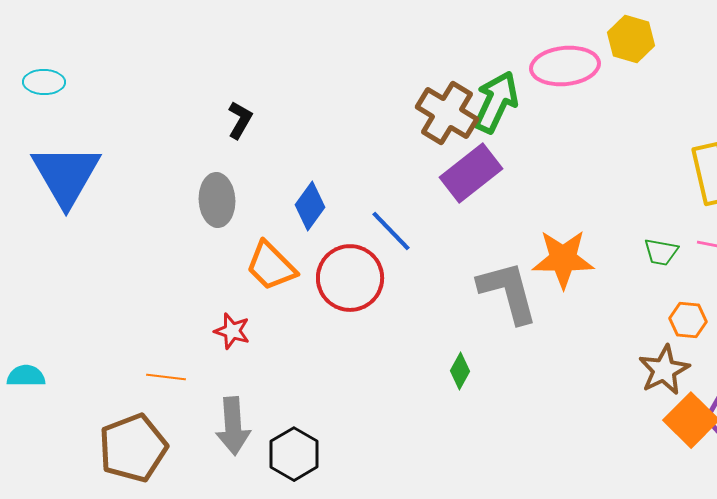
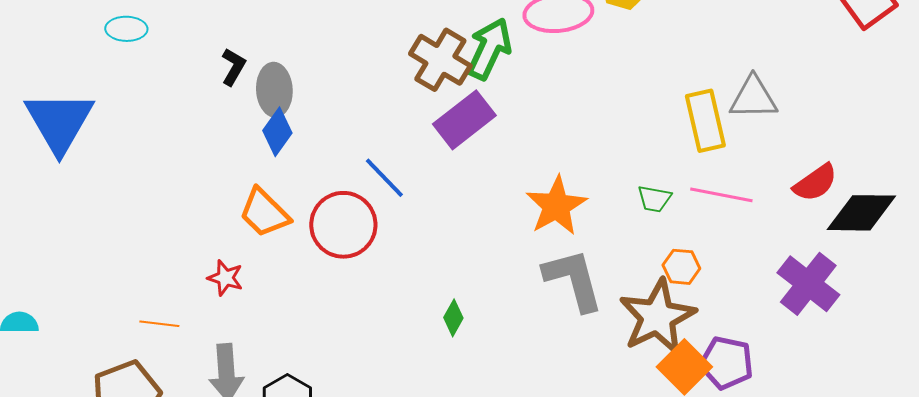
cyan ellipse: (44, 82) -> (126, 29), moved
gray ellipse: (217, 200) -> (274, 90), moved
blue diamond: (310, 206) -> (277, 132), moved
orange star: (563, 259) -> (556, 206), turned -30
gray L-shape: (508, 292) -> (573, 280), moved
brown star: (664, 370) -> (657, 317), size x1.5

